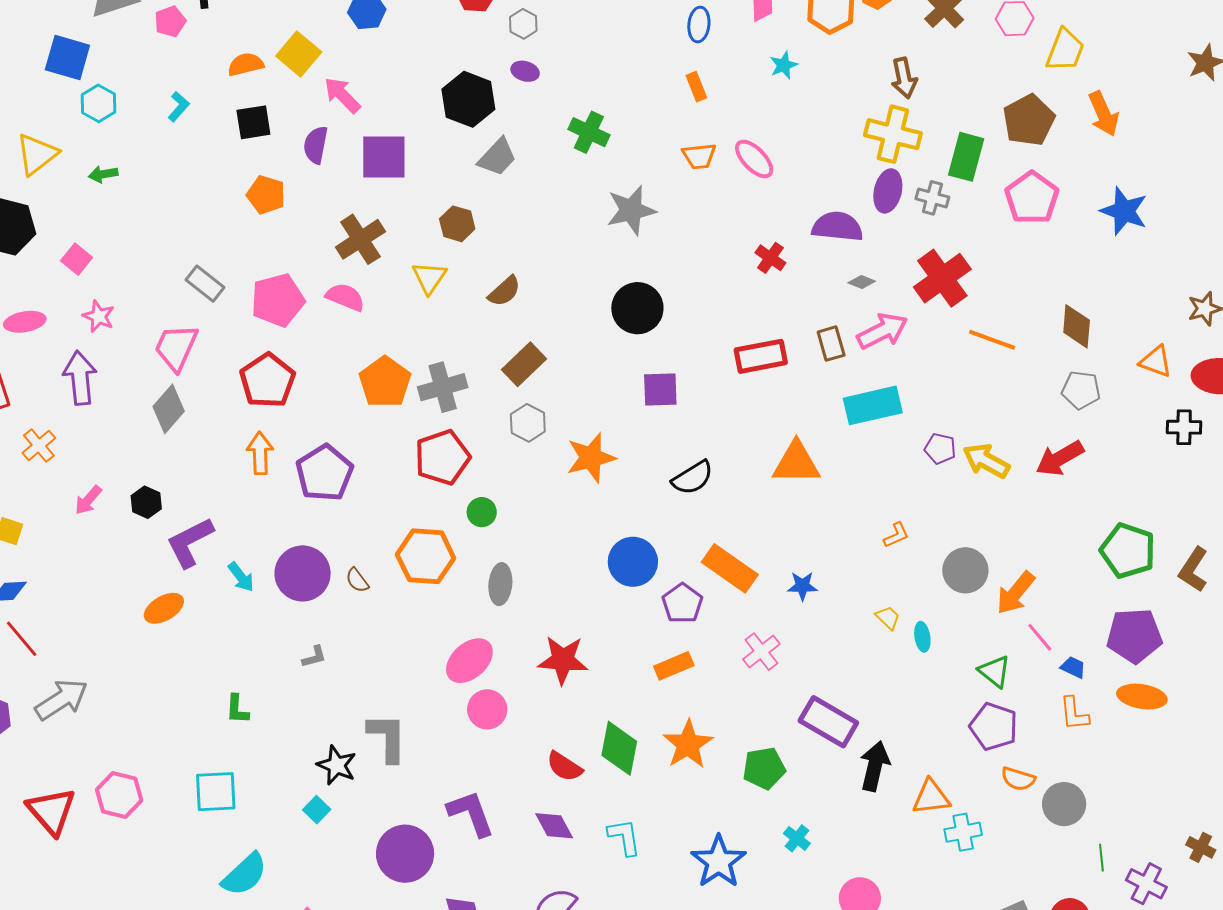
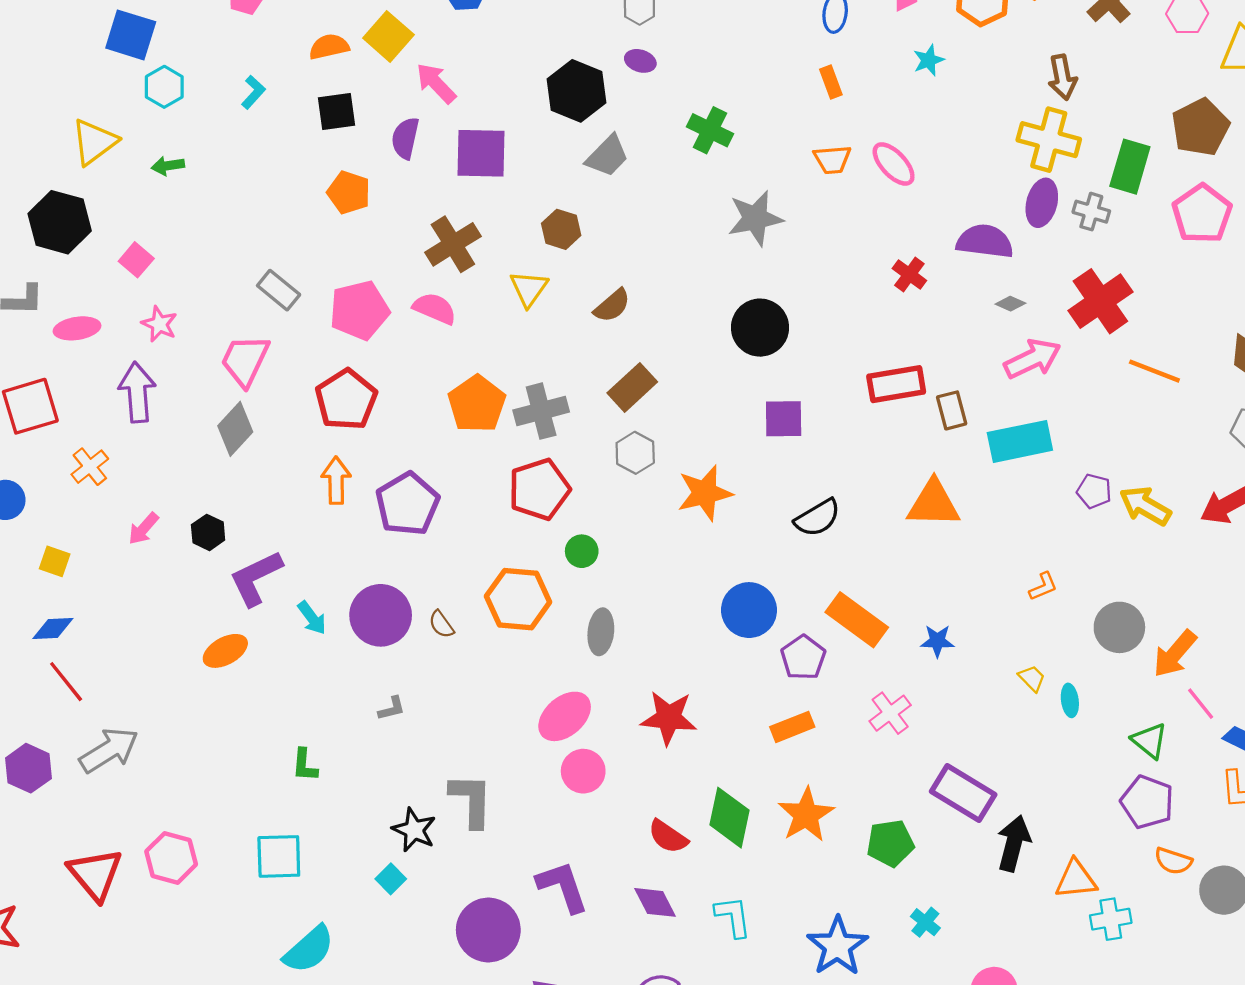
brown rectangle: (831, 344) -> (952, 410), moved

